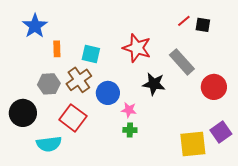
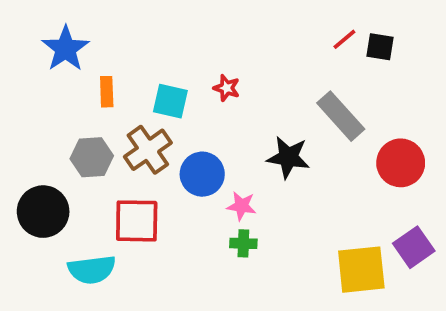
red star: (137, 48) -> (227, 88), moved, size x0.5
red square: (73, 118) -> (137, 221), turned -36

